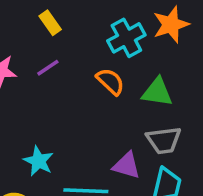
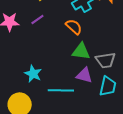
green triangle: (157, 92) -> (81, 51), moved

